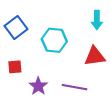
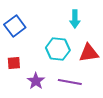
cyan arrow: (97, 20) -> (75, 19), moved
cyan hexagon: (54, 40) -> (58, 49), moved

